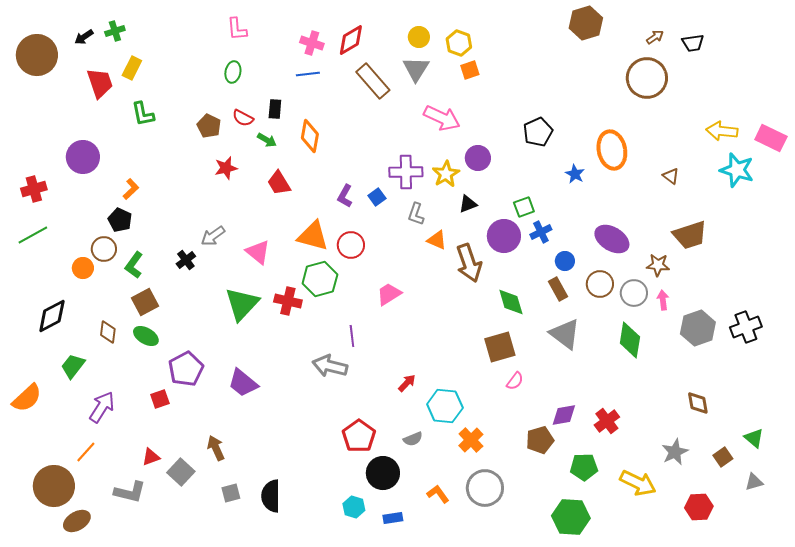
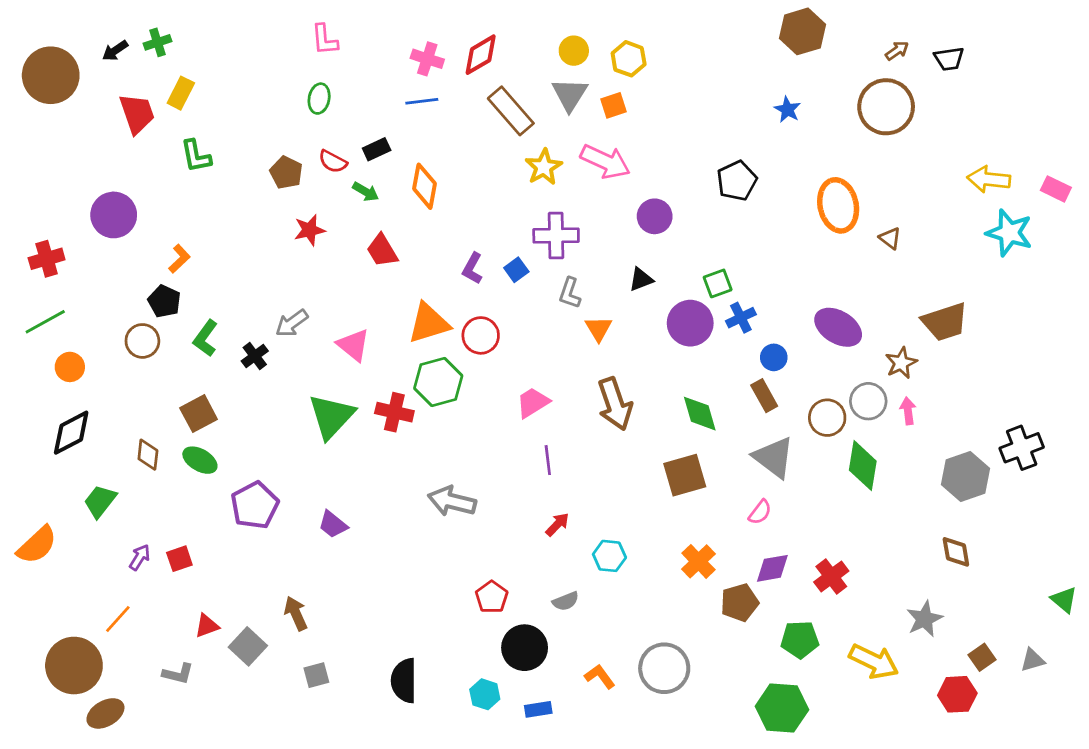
orange square: (470, 70) -> (614, 105), moved
black rectangle: (275, 109) -> (377, 149), turned 60
pink rectangle: (771, 138) -> (1056, 189), size x0.7
yellow star: (446, 174) -> (544, 167), moved
blue star: (575, 174) -> (787, 110), moved
brown triangle: (671, 176) -> (890, 238), moved
orange triangle: (313, 236) -> (429, 323), turned -32
orange triangle: (437, 240) -> (598, 329), turned 35
brown arrow: (469, 263) -> (615, 404), moved
green L-shape: (134, 265) -> (205, 338), moved
brown star: (658, 265) -> (901, 363), turned -30
orange circle: (83, 268) -> (70, 367), moved
brown circle: (600, 284) -> (827, 418), moved
gray hexagon: (698, 328) -> (965, 477), moved
purple line: (352, 336) -> (548, 460), moved
pink semicircle: (515, 381) -> (760, 512), moved
purple trapezoid: (243, 383) -> (333, 524), size x0.7
red square: (160, 399) -> (179, 559), moved
cyan hexagon: (445, 406) -> (609, 556), size x0.7
purple arrow: (102, 407) -> (140, 557), size x0.6
red pentagon: (359, 436) -> (492, 597), size x0.7
green triangle: (754, 438) -> (1064, 600), moved
orange cross: (471, 440) -> (698, 561), moved
brown square: (723, 457) -> (982, 657), moved
gray L-shape: (130, 492) -> (178, 674), size x0.7
black semicircle: (271, 496) -> (404, 681), moved

